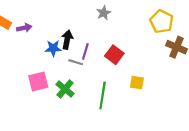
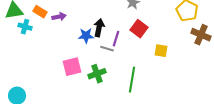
red square: (114, 55) -> (139, 29), moved
yellow square: (137, 83) -> (161, 51), moved
green cross: (65, 89) -> (97, 74), turned 30

